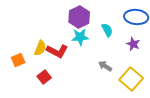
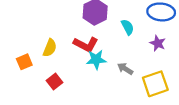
cyan star: (80, 37) -> (96, 59), moved
red L-shape: (57, 51) -> (86, 44), moved
yellow square: (131, 79) -> (155, 84), turned 30

